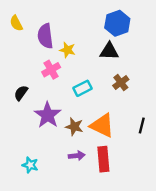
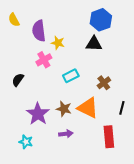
brown cross: (121, 82) -> (104, 83), moved
purple star: (48, 115) -> (38, 114), moved
red rectangle: (103, 159) -> (109, 137), moved

